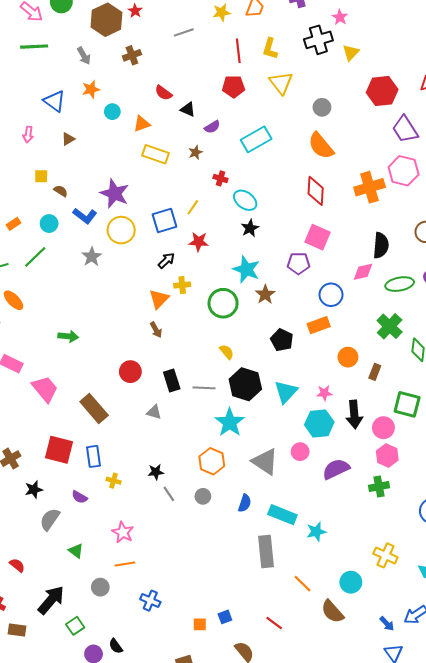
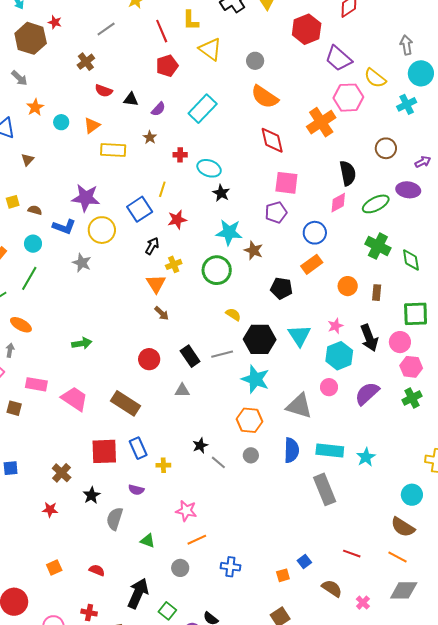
brown cross: (132, 55) -> (86, 62), moved
blue semicircle: (245, 503) -> (292, 450), size x1.4
orange line: (302, 584) -> (398, 557), moved

